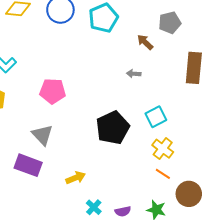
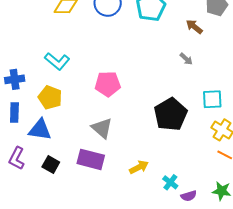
gray arrow: (134, 74) -> (186, 59), turned -136
cyan square: (156, 117) -> (212, 99), turned 30
cyan cross: (94, 207) -> (170, 182), moved

